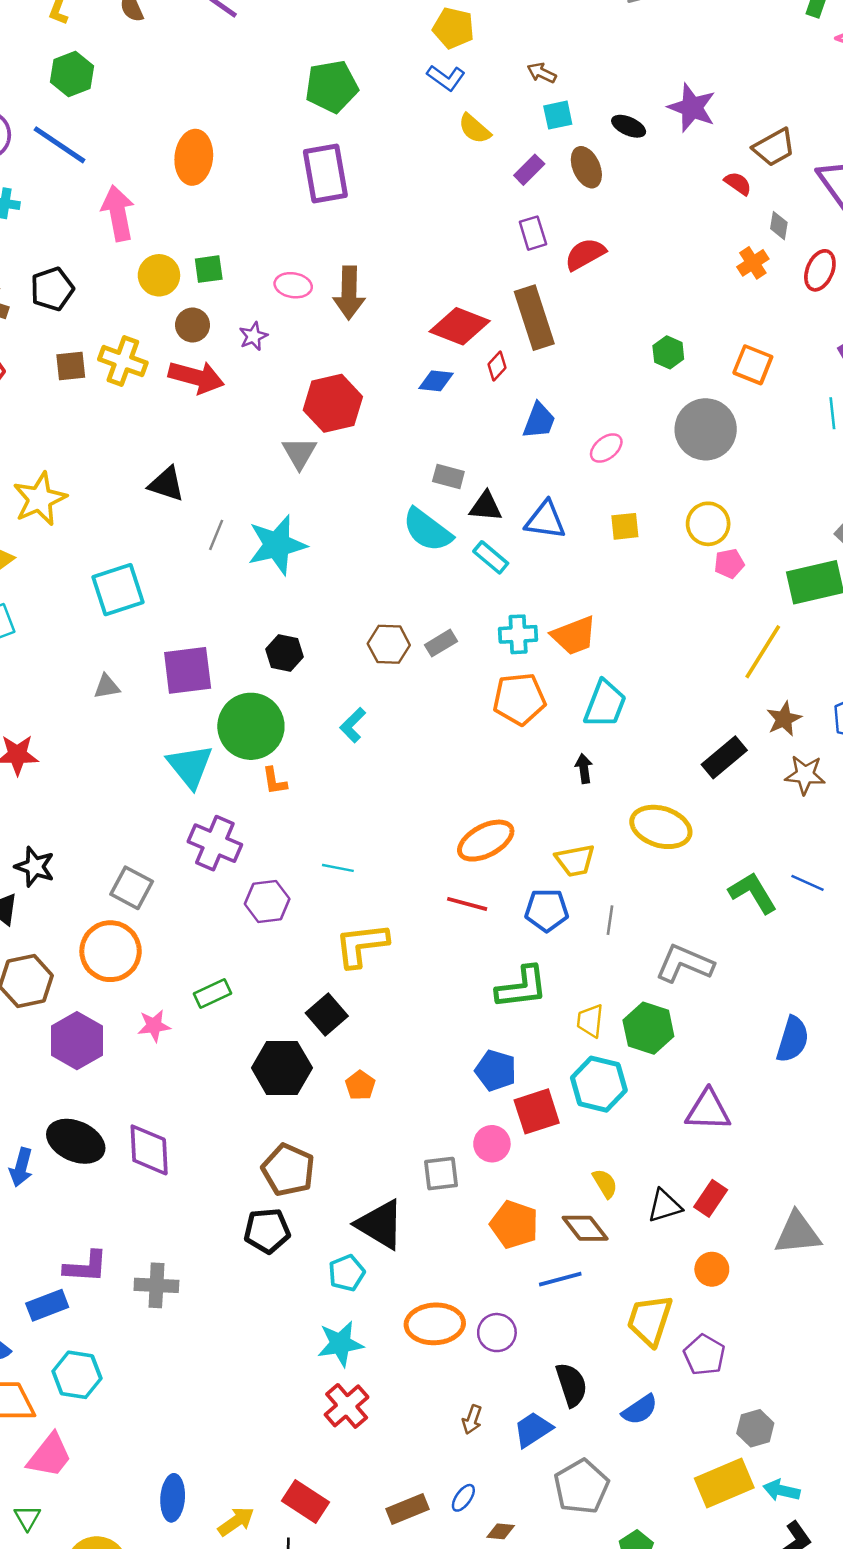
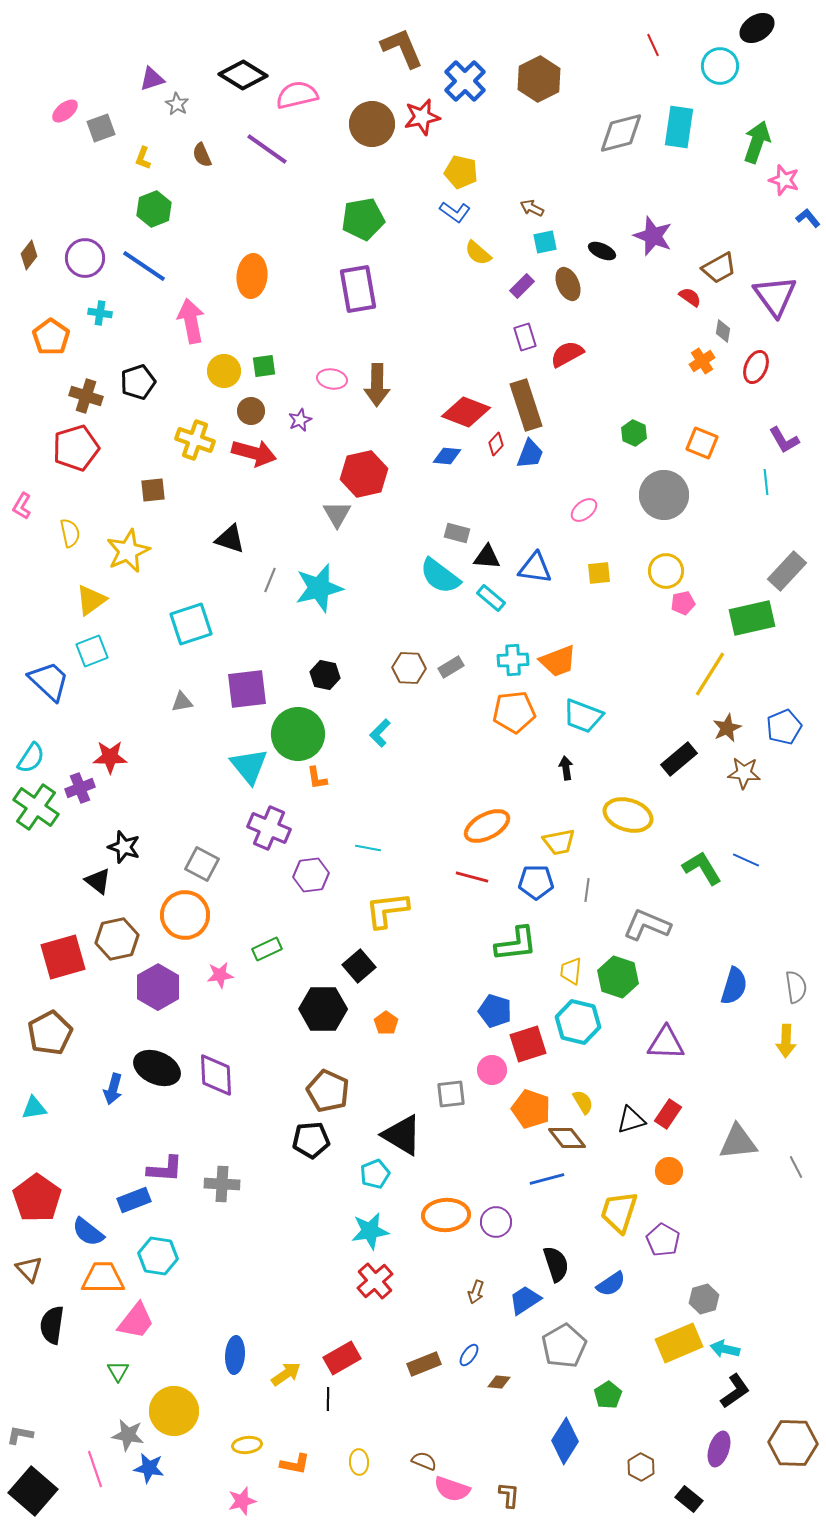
brown square: (71, 366) -> (153, 490), moved
blue trapezoid: (539, 421) -> (530, 454), moved
cyan trapezoid: (605, 704) -> (583, 716), turned 90
orange pentagon: (514, 1224) -> (531, 1109), moved
red rectangle: (306, 1502) -> (342, 1358), turned -63

